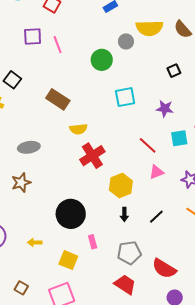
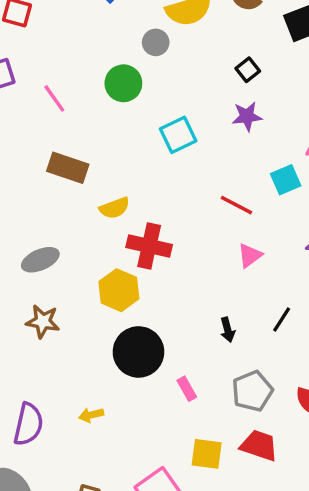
pink line: (58, 45) -> (54, 98), moved
purple star: (165, 109) -> (247, 116), moved
red cross: (92, 156) -> (149, 246), turned -30
pink triangle: (157, 172) -> (250, 255), moved
brown star: (21, 183) -> (43, 321), turned -30
yellow hexagon: (121, 186) -> (119, 290), moved
yellow square: (68, 260) -> (207, 454), moved

